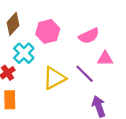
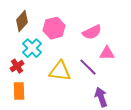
yellow triangle: (54, 78) -> (60, 71), turned 35

